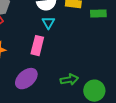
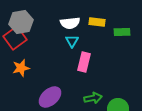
pink rectangle: (37, 46) -> (84, 62), moved

